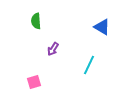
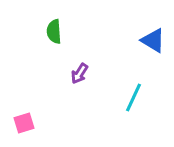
pink square: (34, 82) -> (24, 123), moved

